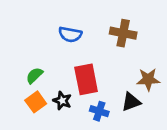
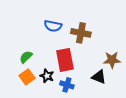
brown cross: (123, 33) -> (81, 33), moved
black triangle: (131, 102) -> (99, 77), turned 42
blue cross: (99, 111) -> (67, 85), moved

